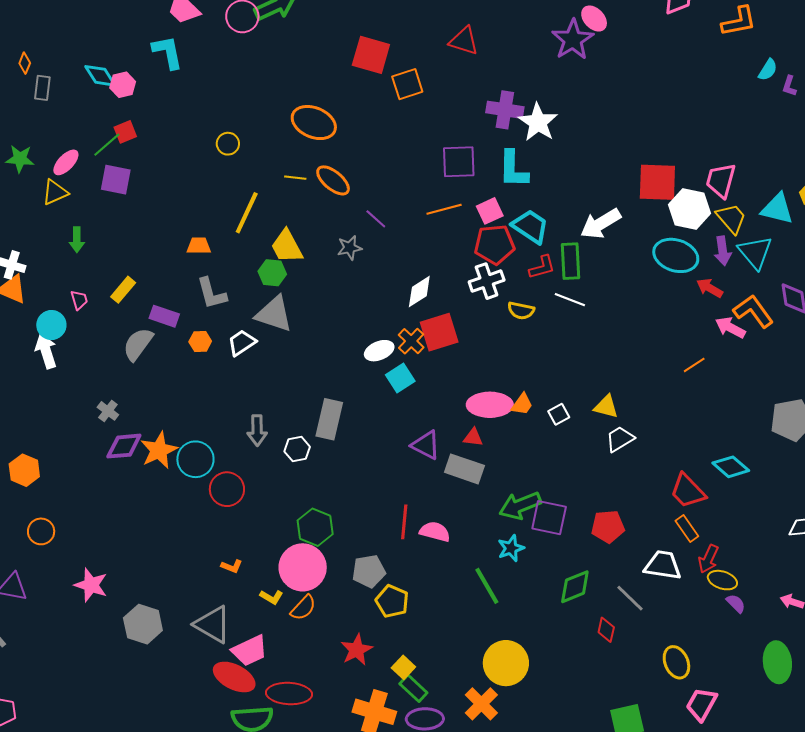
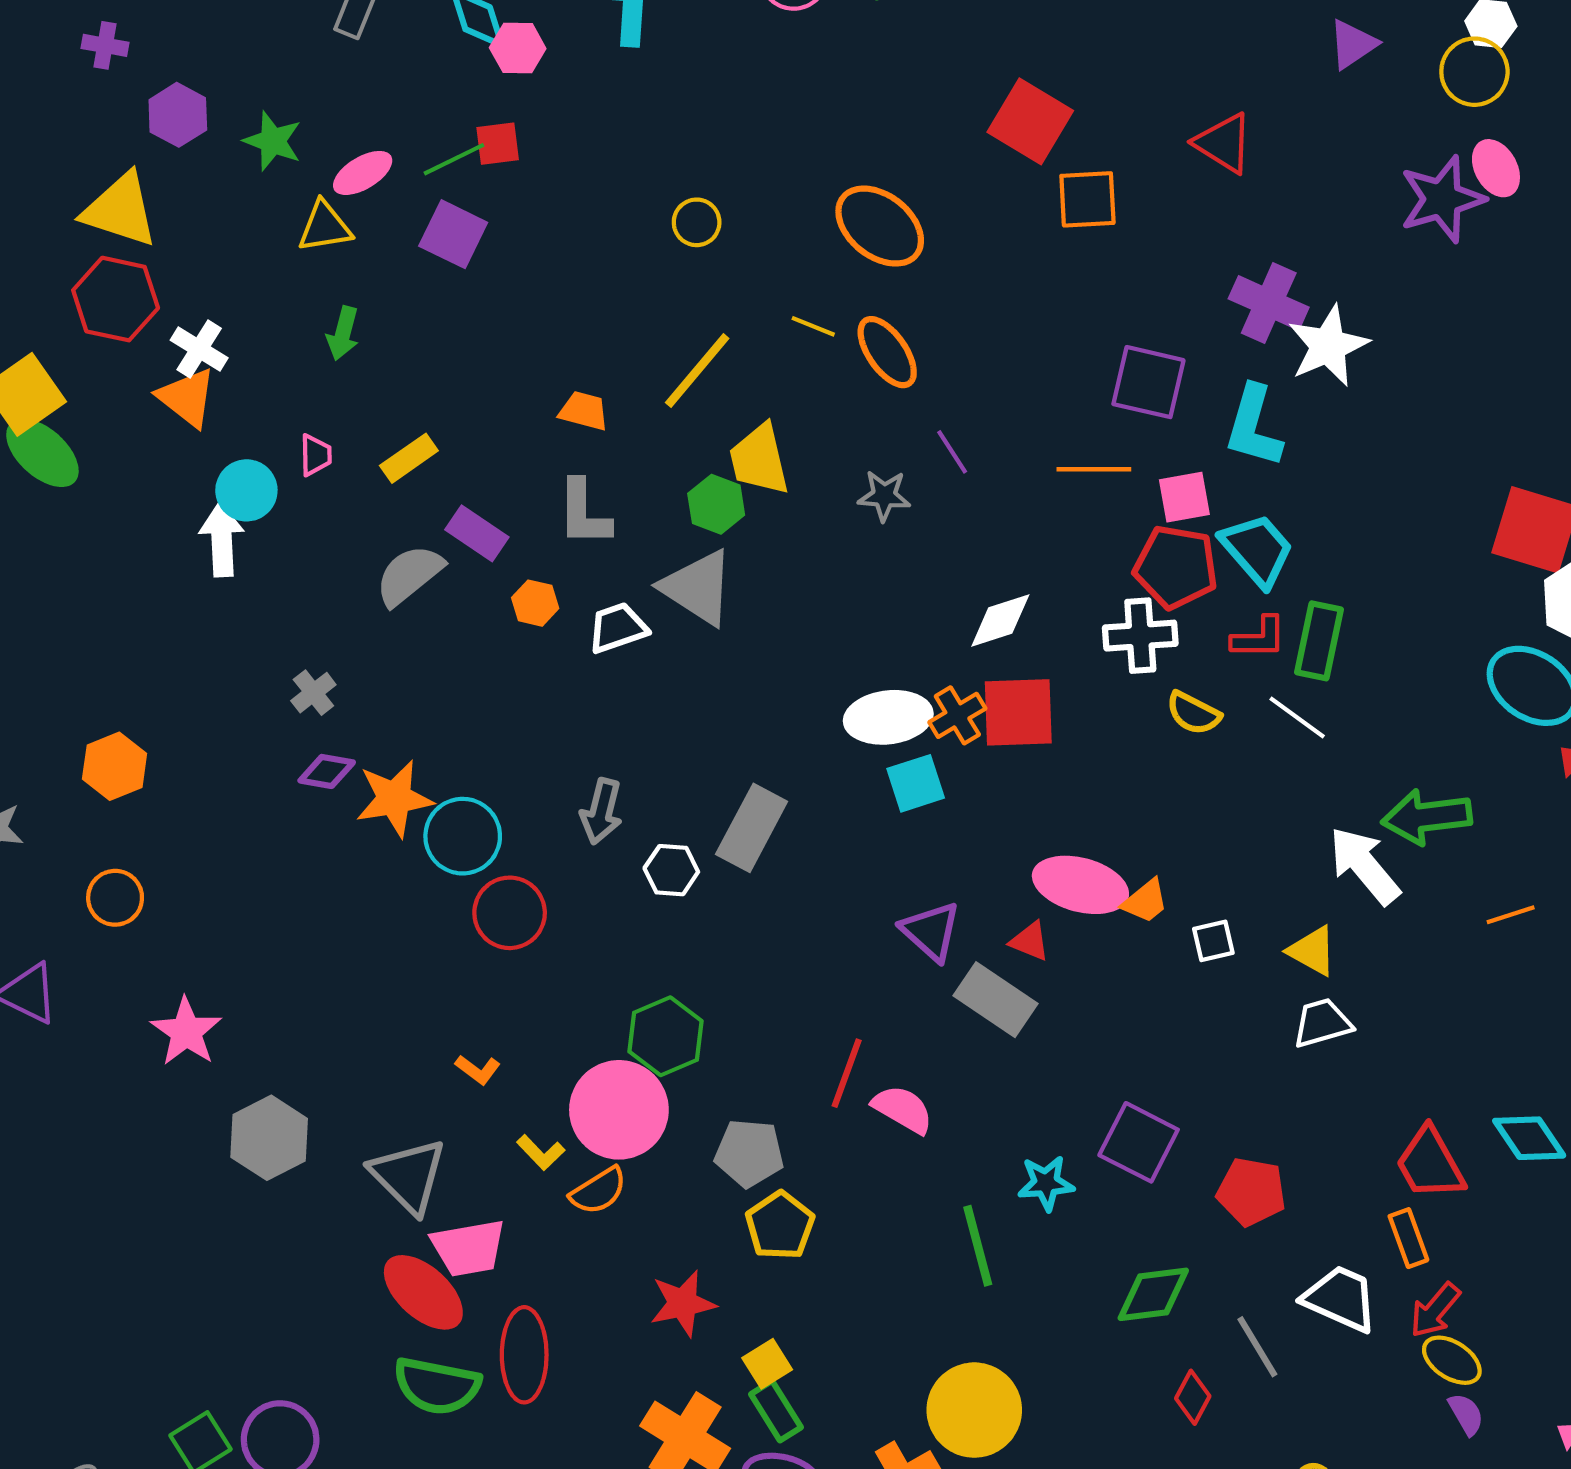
white arrow: (601, 224) -> (1364, 866), moved, turned 66
white ellipse: (379, 351) -> (888, 717), size x1.4
purple diamond: (124, 446) -> (327, 771), size x0.7
green arrow: (520, 506) -> (1427, 817), moved
red ellipse: (289, 694) -> (524, 1355), turned 72

